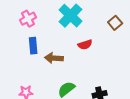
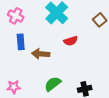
pink cross: (28, 19) -> (16, 16), turned -35

